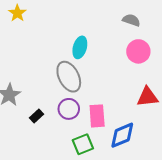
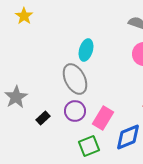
pink rectangle: (97, 116) -> (103, 118), turned 35

